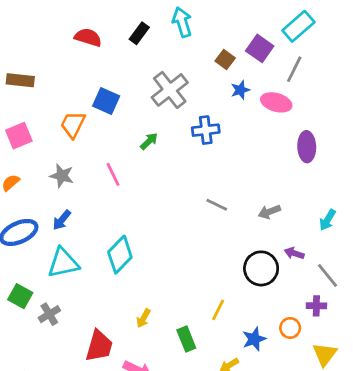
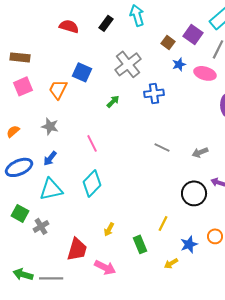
pink square: (19, 136) -> (23, 86), moved
pink line: (113, 174) -> (92, 143), moved

